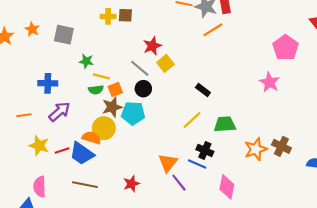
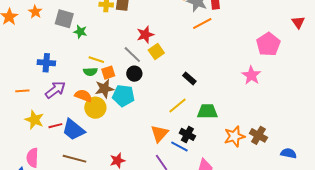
green star: (86, 61) -> (80, 32), moved
orange semicircle: (91, 138) -> (83, 96), moved
orange triangle: (168, 163) -> (159, 134), moved

